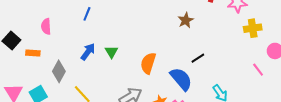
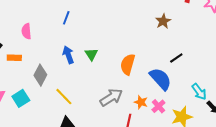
blue arrow: (88, 52) -> (68, 55), turned -54

